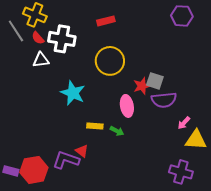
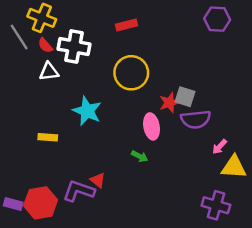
yellow rectangle: (95, 126) -> (48, 137), moved

